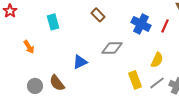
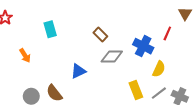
brown rectangle: (98, 15) -> (100, 35), moved
blue cross: (141, 24) -> (143, 46), moved

